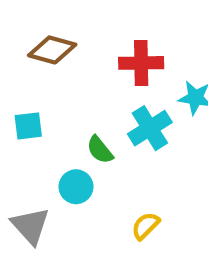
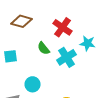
red cross: (141, 63) -> (62, 27), turned 36
green semicircle: (100, 150) -> (44, 48), moved

